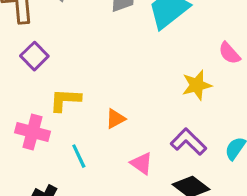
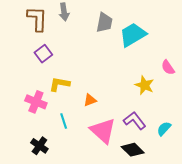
yellow star: (197, 85) -> (144, 85), turned 30
pink triangle: (142, 163) -> (103, 131), size x1.8

